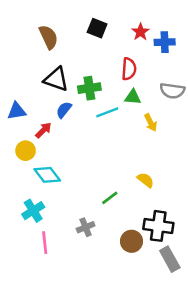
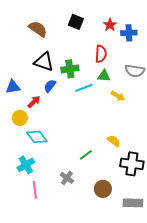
brown semicircle: (49, 37) -> (38, 29), turned -30
yellow arrow: (151, 123) -> (118, 96), turned -32
black cross: (158, 226) -> (132, 164), moved
gray cross: (86, 227) -> (67, 178), turned -32
gray rectangle: (170, 259) -> (133, 203), turned -60

